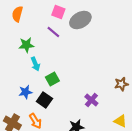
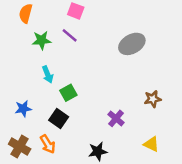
gray ellipse: (80, 20) -> (132, 44), moved
green star: (26, 45) -> (42, 40), moved
blue star: (25, 92) -> (23, 109), moved

